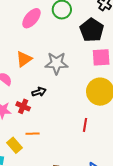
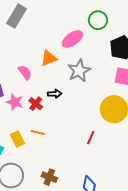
pink ellipse: (31, 18) -> (72, 39), moved
gray star: (56, 63) -> (79, 71), turned 30

